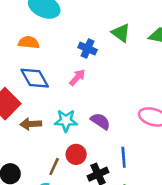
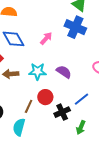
blue cross: (88, 49) -> (75, 27), moved, size x1.5
blue line: (124, 157) -> (82, 99), turned 56

